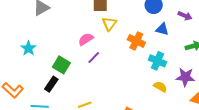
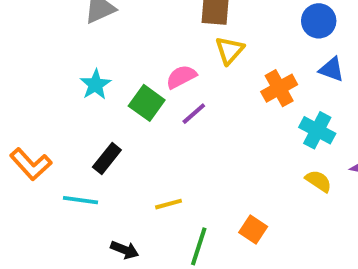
orange cross: (136, 41) -> (279, 88), turned 30
cyan star: (28, 48) -> (95, 85), moved
green square: (61, 65) -> (147, 103), moved

